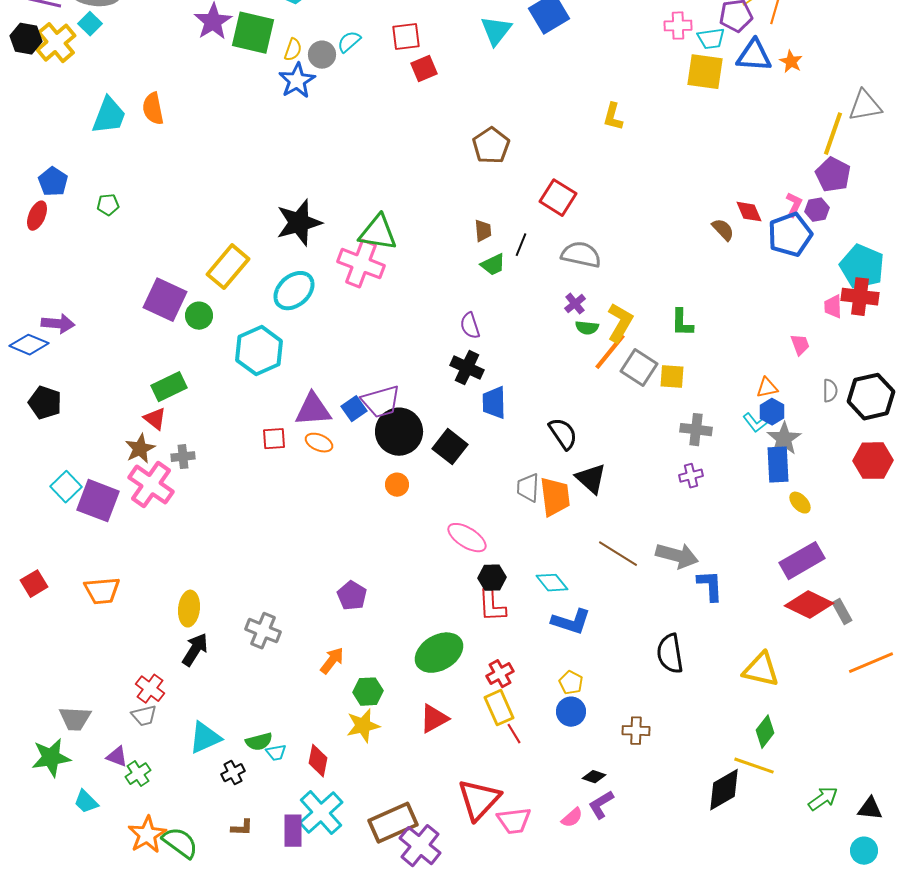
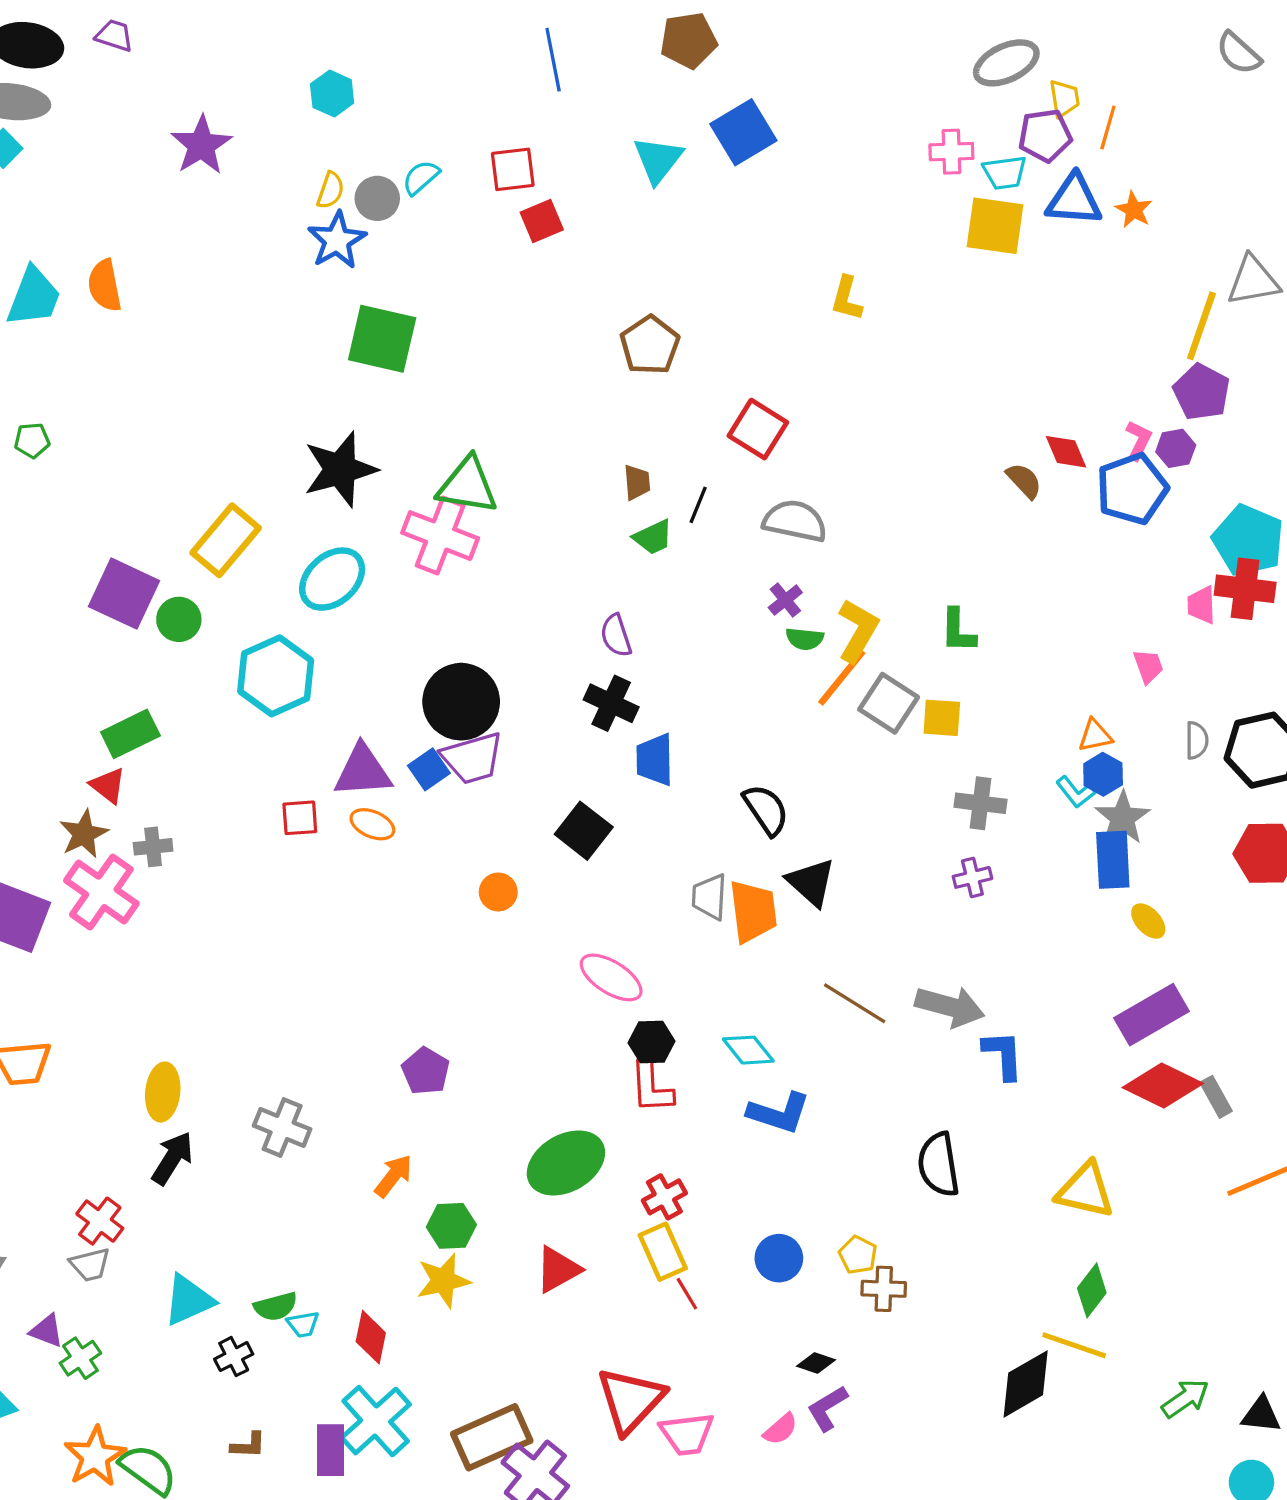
green square: (253, 33) -> (382, 339), moved
black circle: (399, 432) -> (461, 702), moved
yellow pentagon: (571, 683) -> (858, 1255), moved

